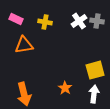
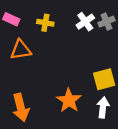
gray cross: (97, 21) -> (107, 22), turned -32
orange star: (65, 88) -> (69, 100), size x1.5

